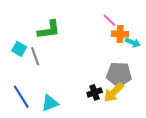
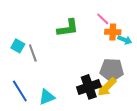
green L-shape: (49, 30) -> (68, 28), moved
black cross: (95, 92) -> (89, 87), size x1.6

